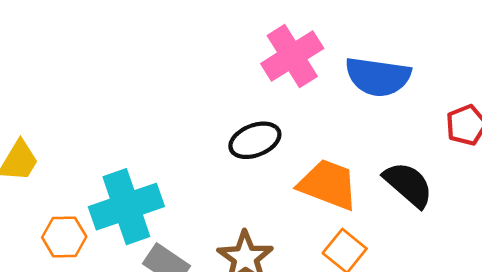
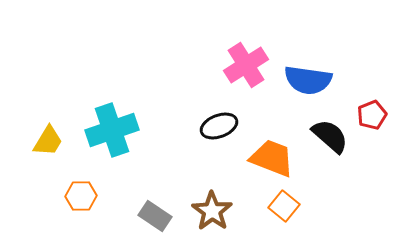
black semicircle: (408, 185) -> (330, 136), moved
cyan cross: (126, 207) -> (112, 130), moved

